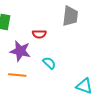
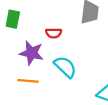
cyan semicircle: (49, 63) -> (65, 67), size x1.5

